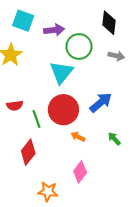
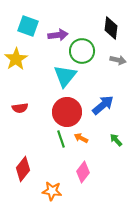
green line: (37, 119) -> (61, 139), moved
red diamond: (28, 152) -> (23, 169), moved

